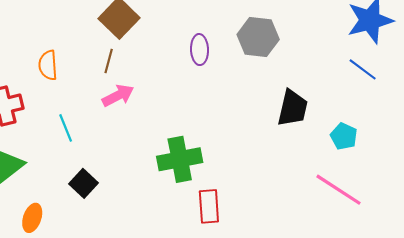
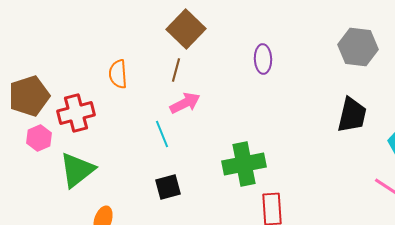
gray hexagon: (258, 37) -> (358, 47), moved
cyan line: (66, 128) -> (162, 134), moved
black square: (83, 183) -> (168, 187), moved, turned 32

